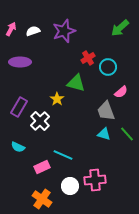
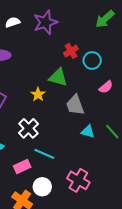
gray trapezoid: (106, 111) -> (75, 105), moved
white cross: (40, 121) -> (28, 128), moved
pink cross: (95, 180) -> (78, 180), turned 35
white circle: (70, 186) -> (42, 187), moved

